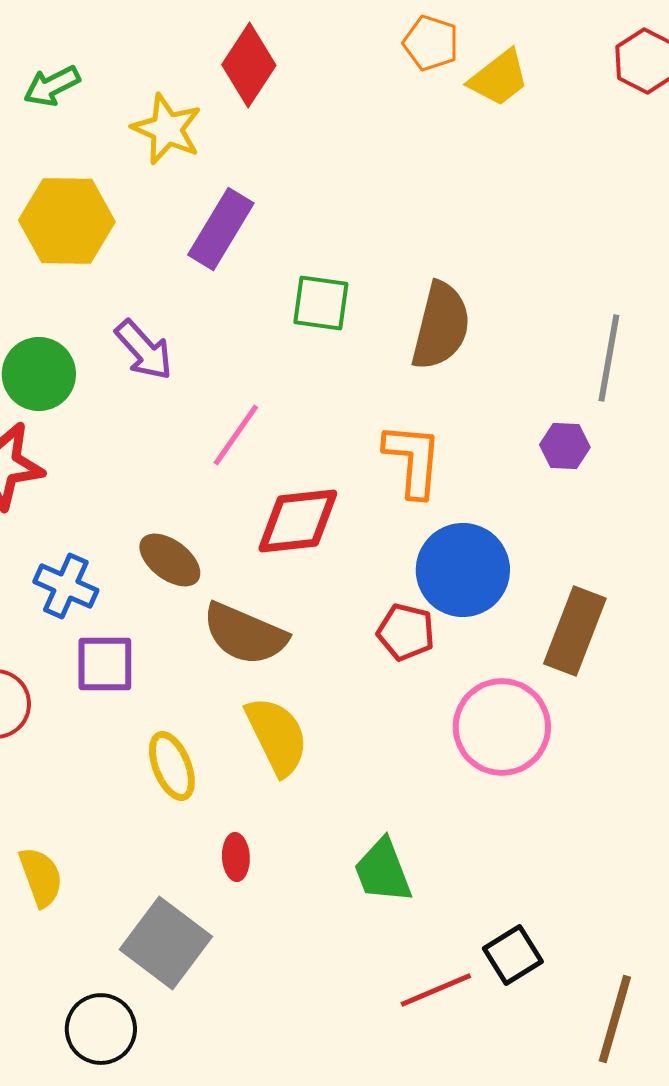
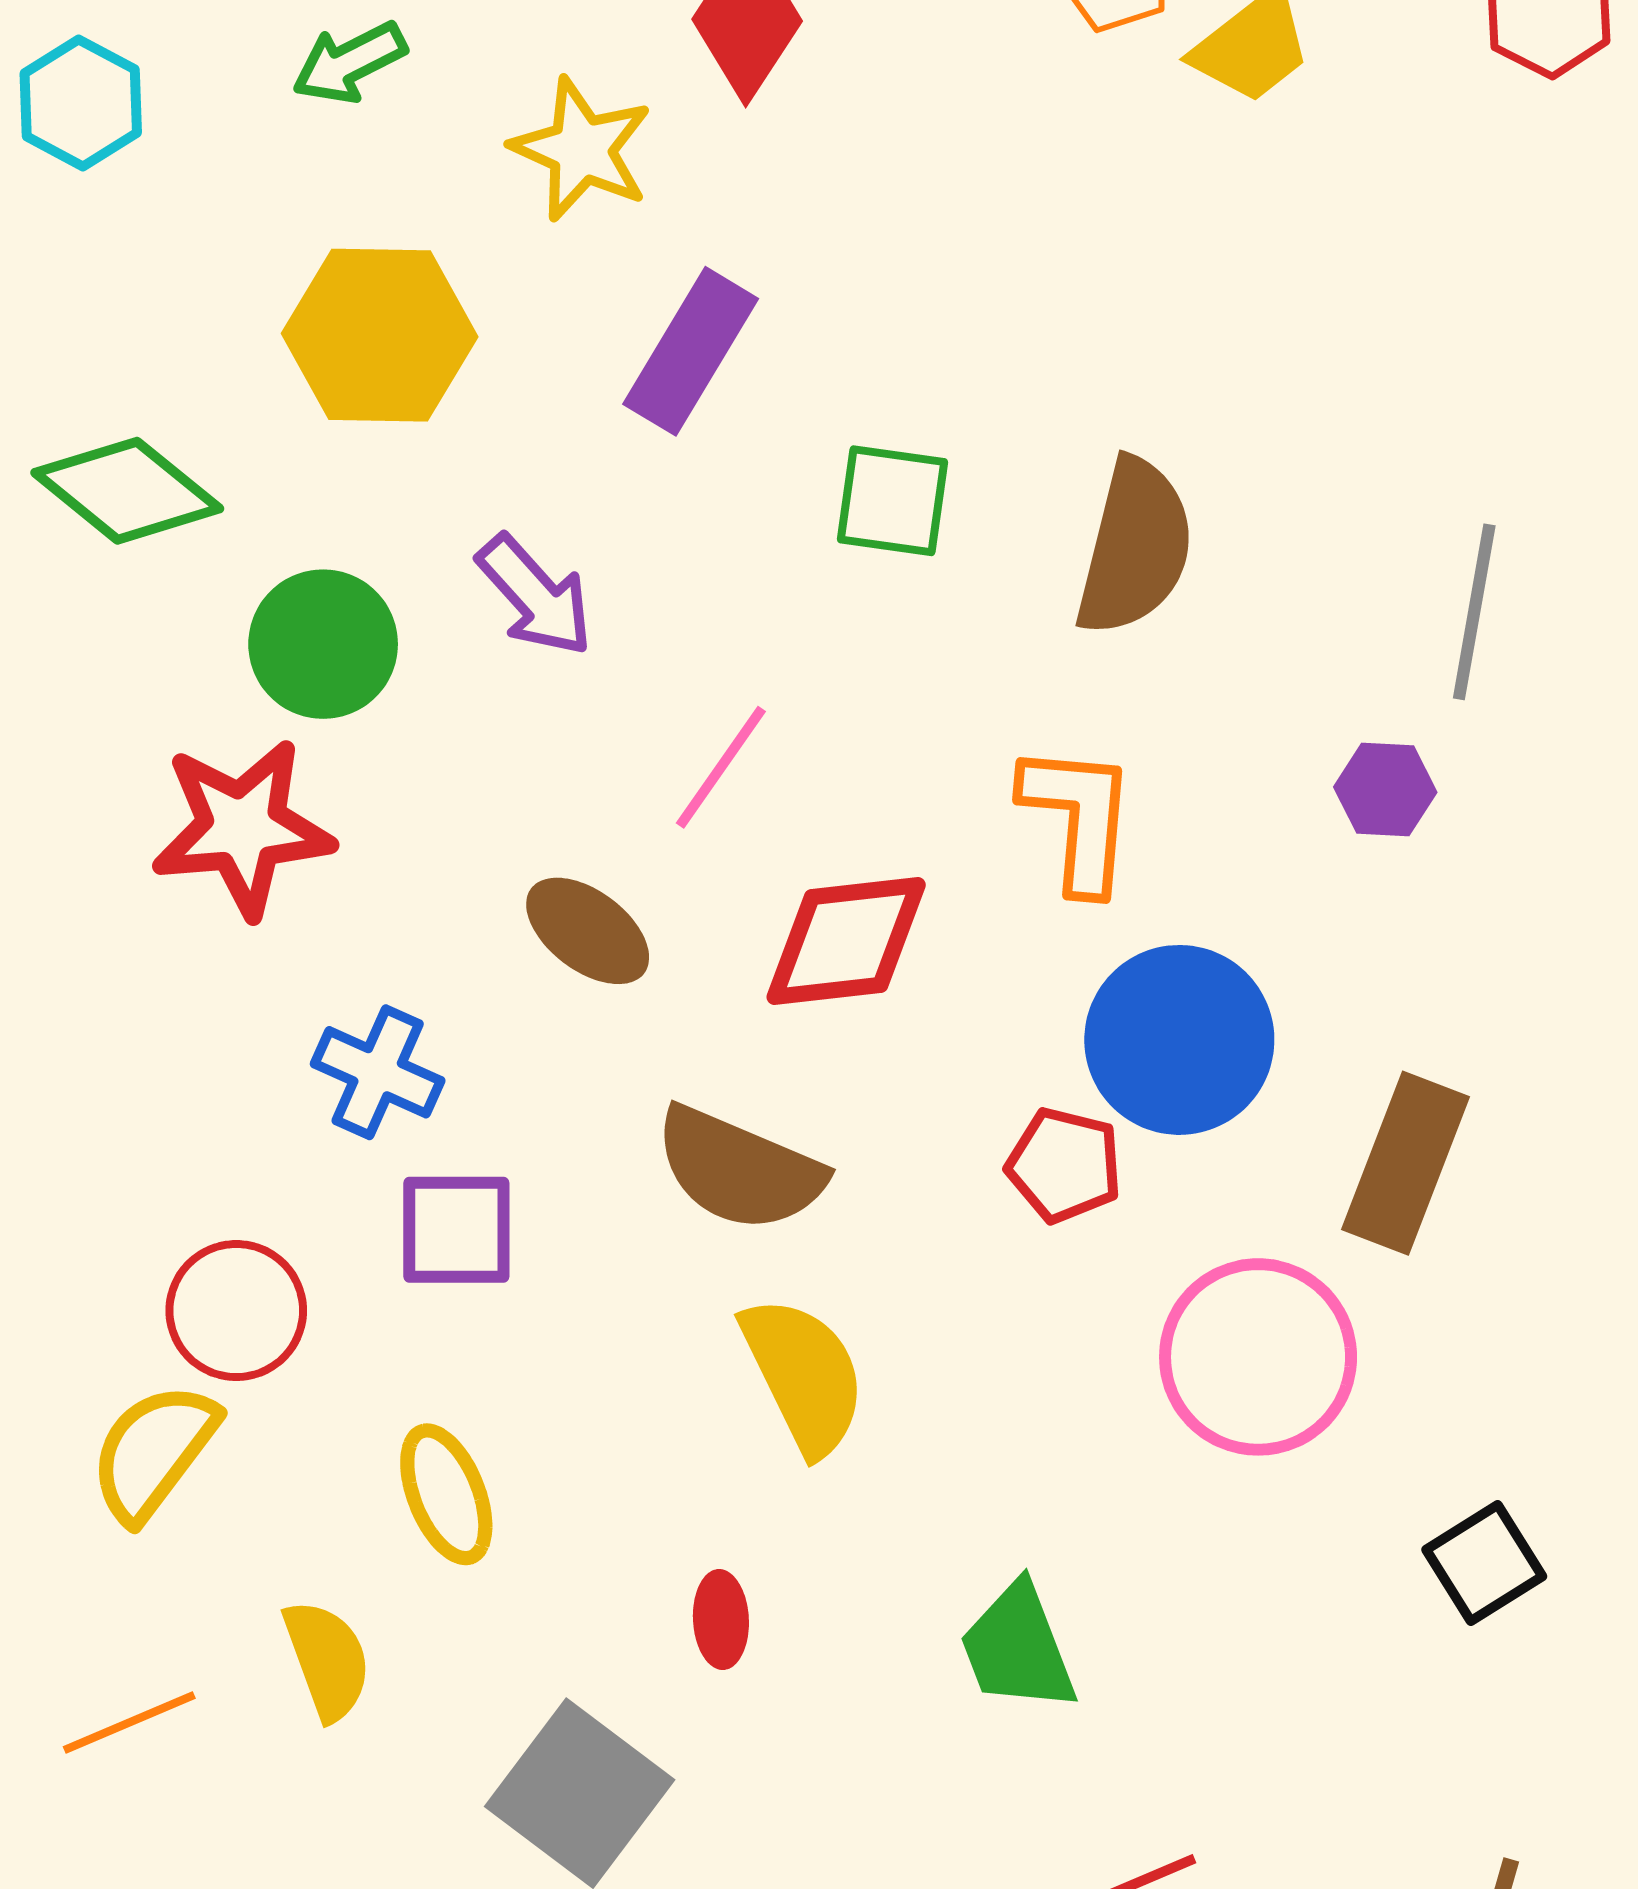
brown ellipse: (170, 560) -> (588, 931), moved
yellow ellipse: (172, 766) -> (446, 1494), moved
black square: (513, 955) -> (1484, 1563), moved

